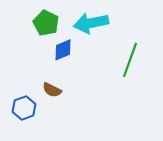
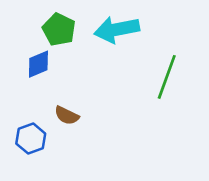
blue diamond: (63, 50) -> (38, 64), moved

